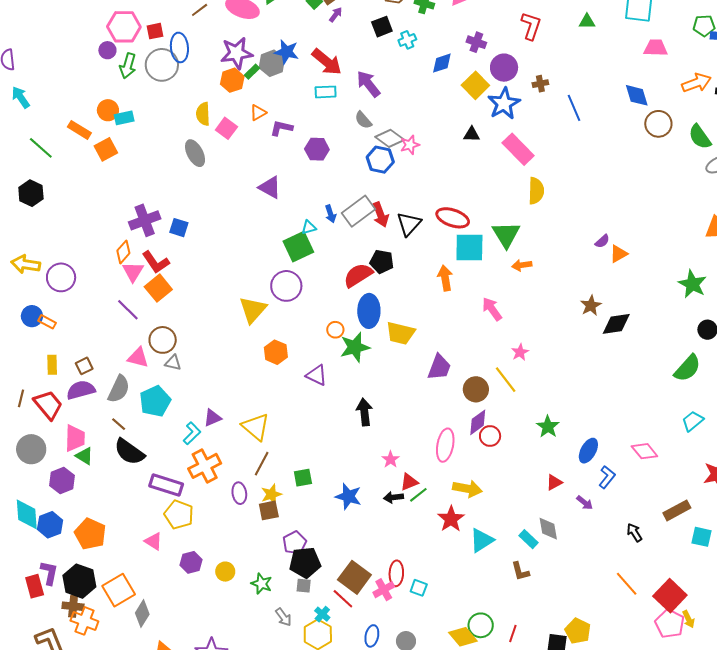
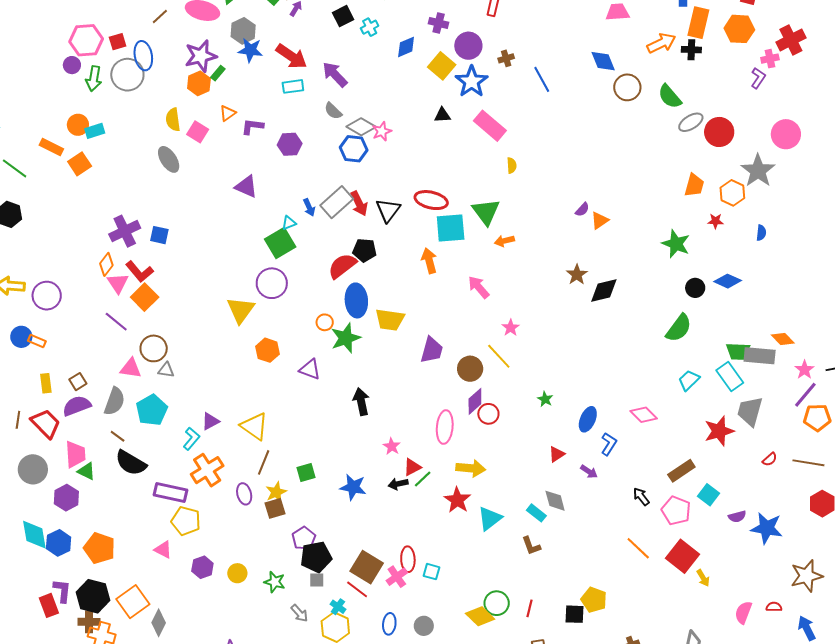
gray hexagon: (272, 63) -> (243, 31), moved
yellow semicircle: (536, 191) -> (512, 165), size x0.6
green star: (548, 427) -> (545, 399), size x0.7
cyan square: (702, 537) -> (708, 495), turned 30
pink pentagon: (670, 624) -> (676, 511), moved

